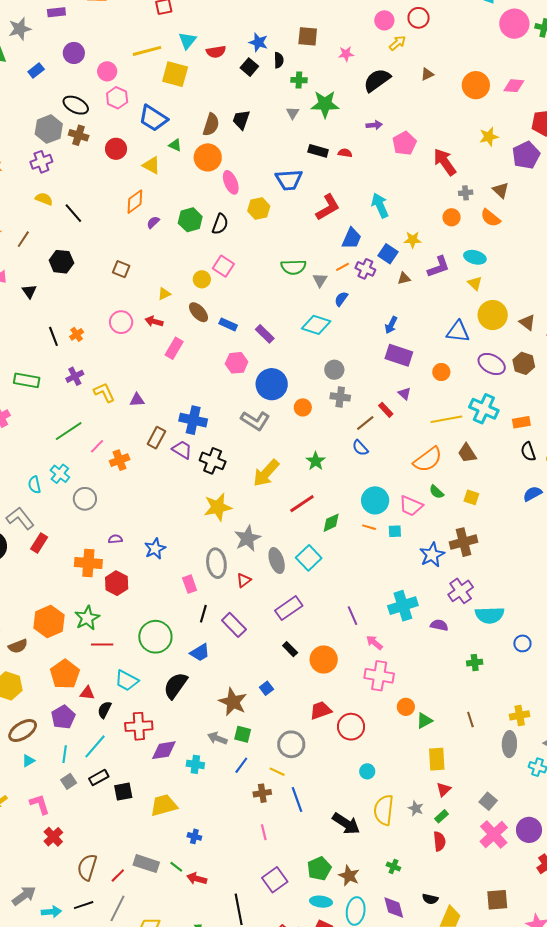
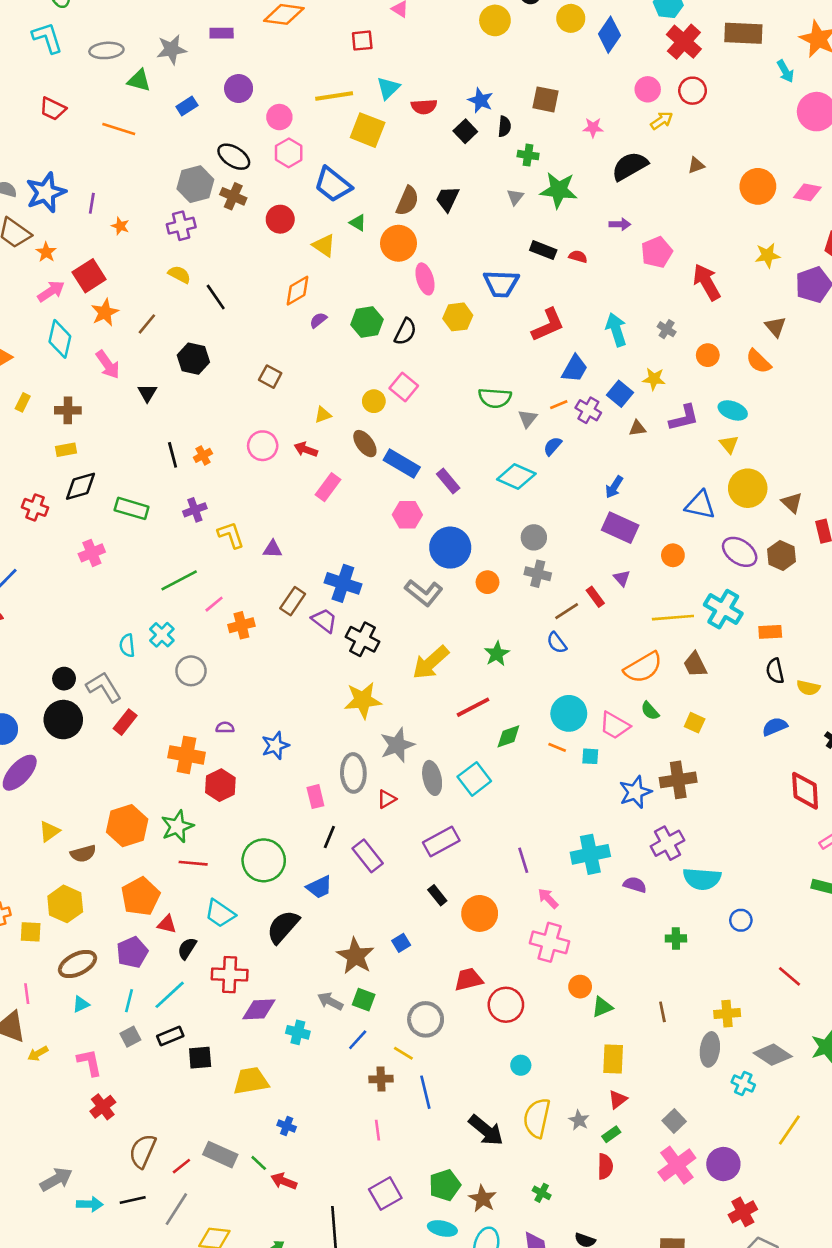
gray cross: (466, 193) -> (667, 329), moved, turned 32
blue rectangle: (228, 324) -> (402, 464), size x1.5

